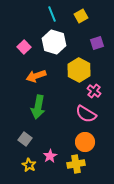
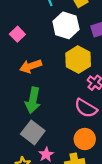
white hexagon: (54, 42) -> (66, 25), moved
gray square: (25, 139) -> (33, 132), moved, size x1.5

